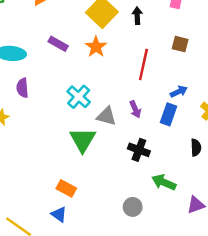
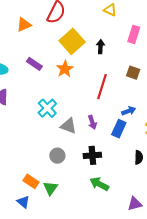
green triangle: (83, 140) -> (50, 188), moved, size x0.7
black cross: (139, 150) -> (92, 155), turned -30
green arrow: (164, 182) -> (99, 184), moved
gray circle: (133, 207) -> (57, 156), moved

